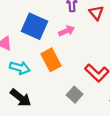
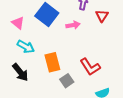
orange rectangle: (51, 60) -> (52, 62), moved

